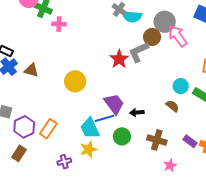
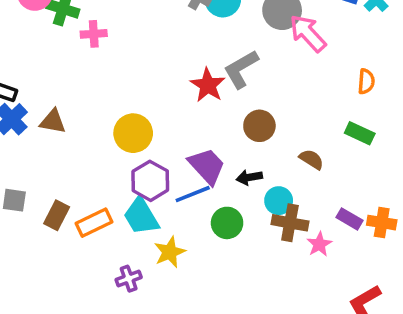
brown circle: (152, 37) -> (259, 126), moved
cyan circle: (181, 86) -> (279, 201), moved
purple hexagon: (24, 127) -> (150, 181), moved
cyan trapezoid: (90, 128) -> (141, 216), moved
orange rectangle: (48, 129) -> (94, 223), turned 36
brown rectangle: (19, 153) -> (57, 215), moved
pink star: (170, 165) -> (319, 244), moved

